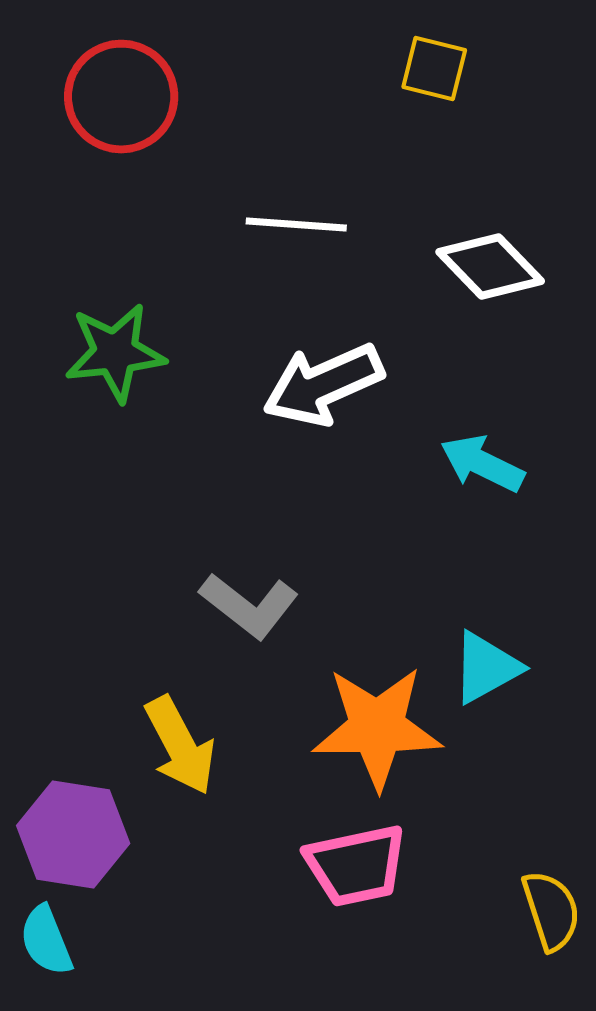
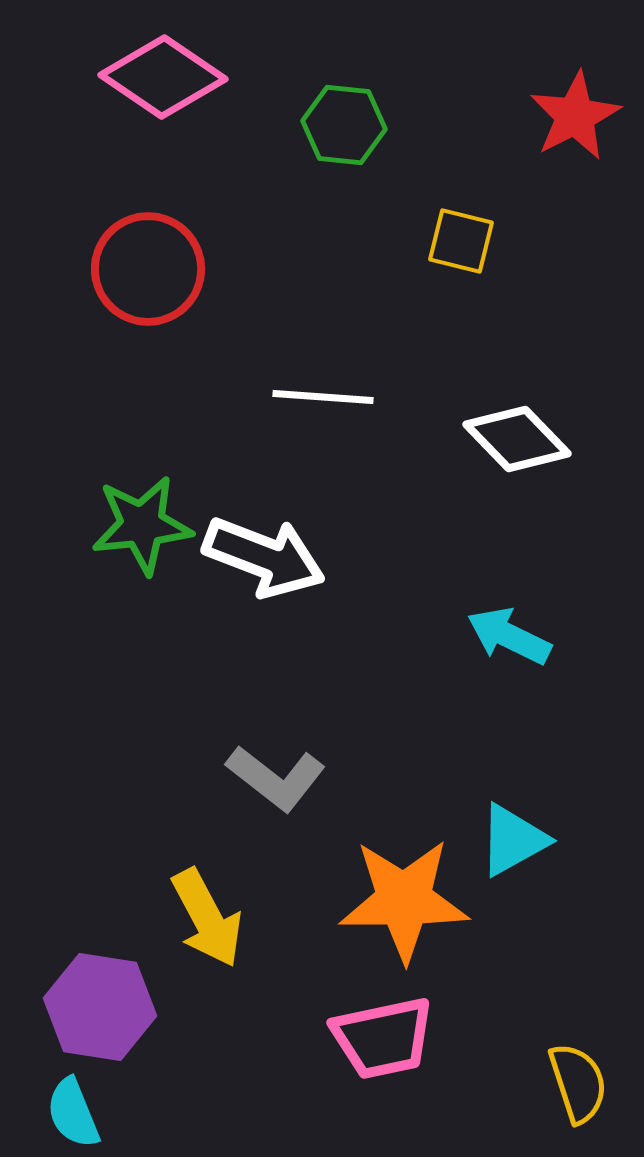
white arrow: (323, 384) -> (264, 557), moved, turned -135

